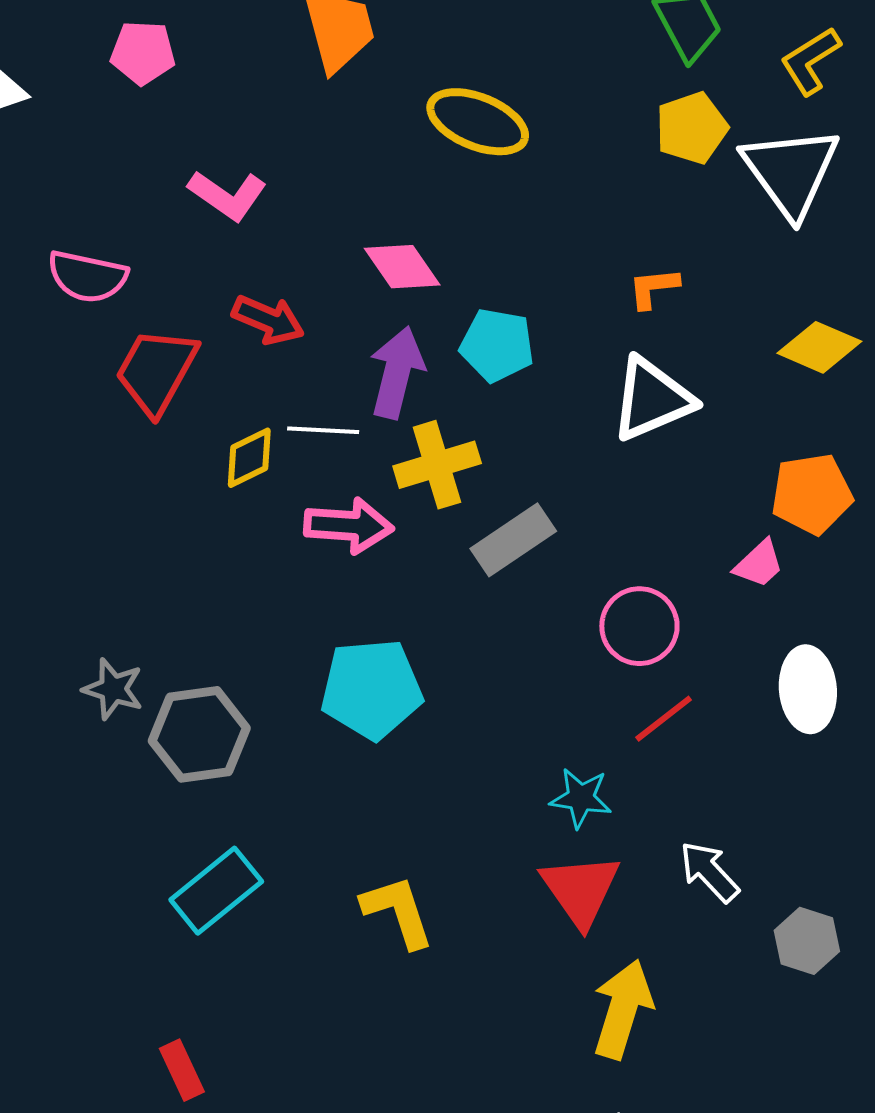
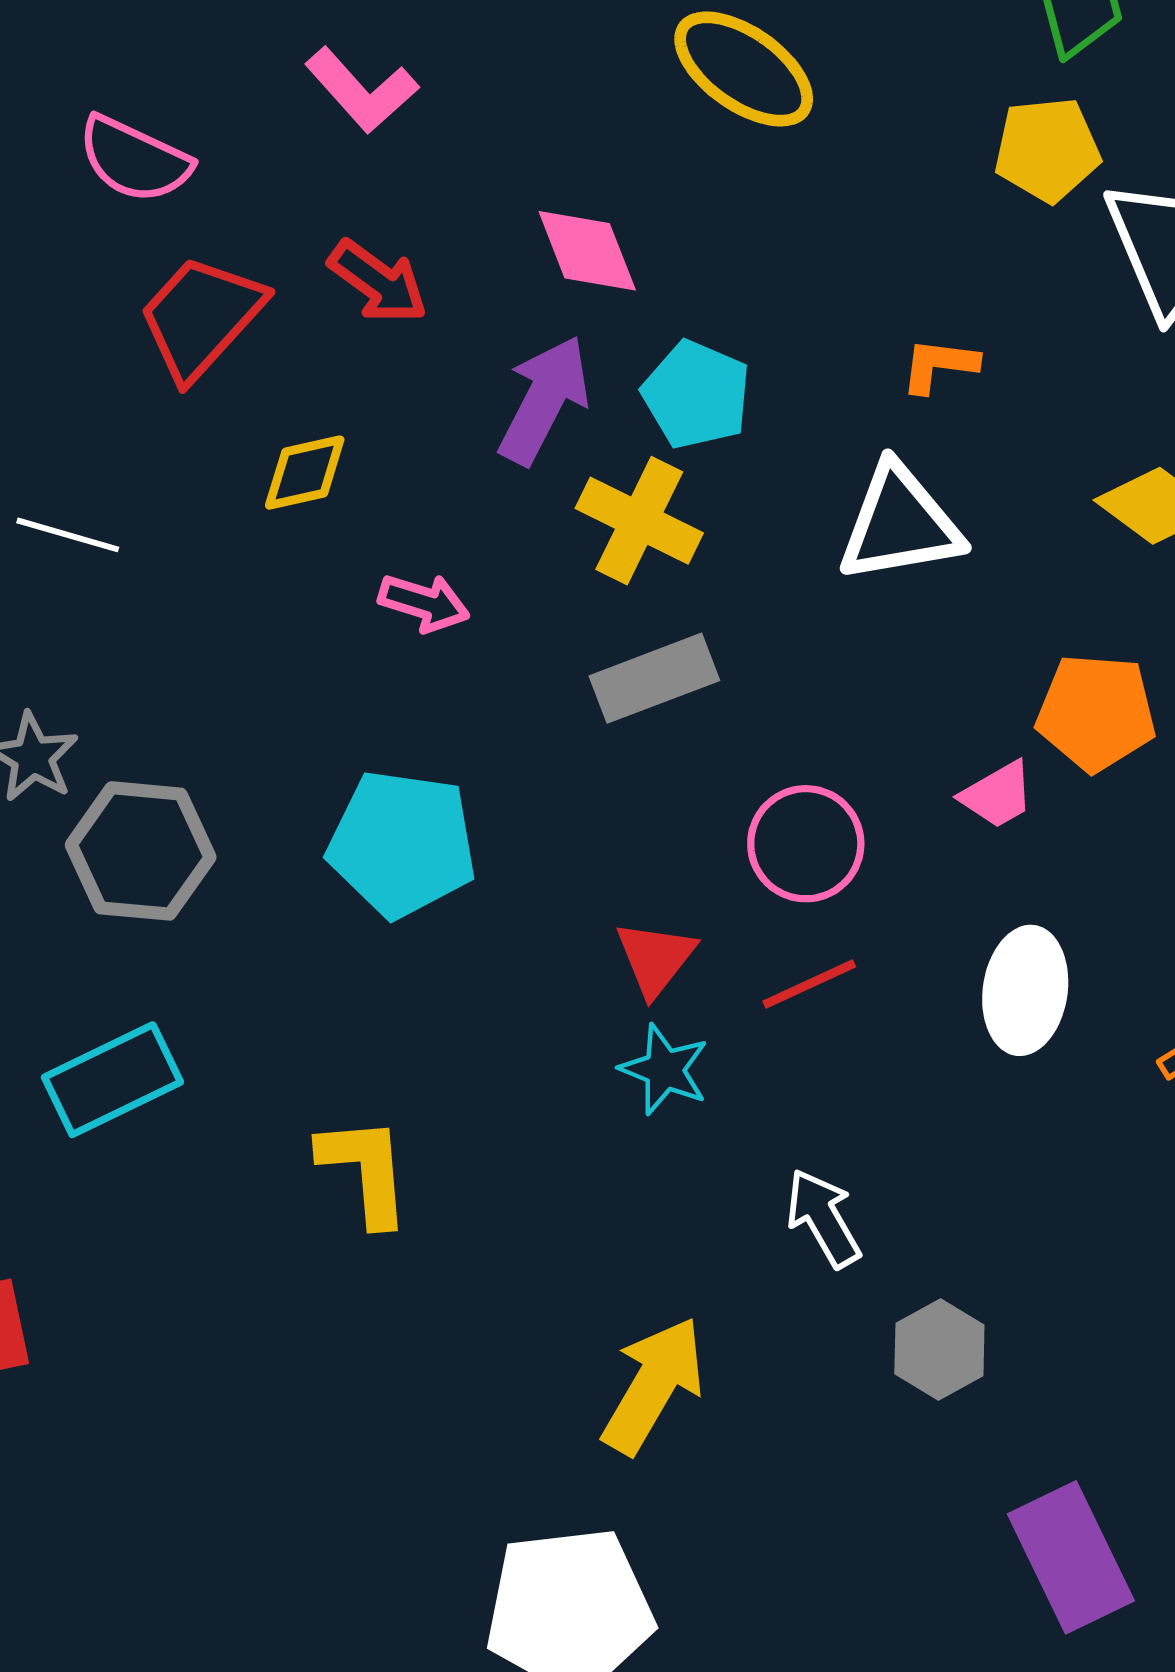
white line: (323, 430) -> (68, 535), moved
yellow cross: (437, 465) -> (639, 521), moved, turned 30
pink arrow: (349, 526) -> (424, 603), size x0.7
red triangle: (581, 890) -> (655, 958), moved, size x0.7

